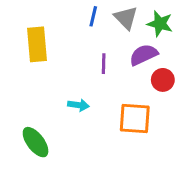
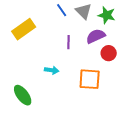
blue line: (93, 16) -> (62, 10), turned -48
yellow rectangle: (37, 44) -> (24, 29), turned 60

